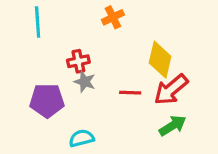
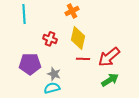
yellow diamond: (160, 60) -> (78, 38), moved
red cross: (78, 61) -> (50, 39), turned 32
gray star: (85, 82) -> (54, 74), moved

